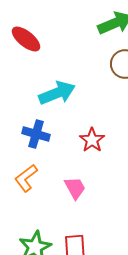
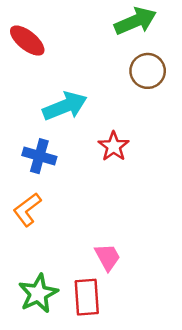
red star: (92, 140) -> (114, 146), moved
pink trapezoid: (75, 188) -> (107, 257), moved

